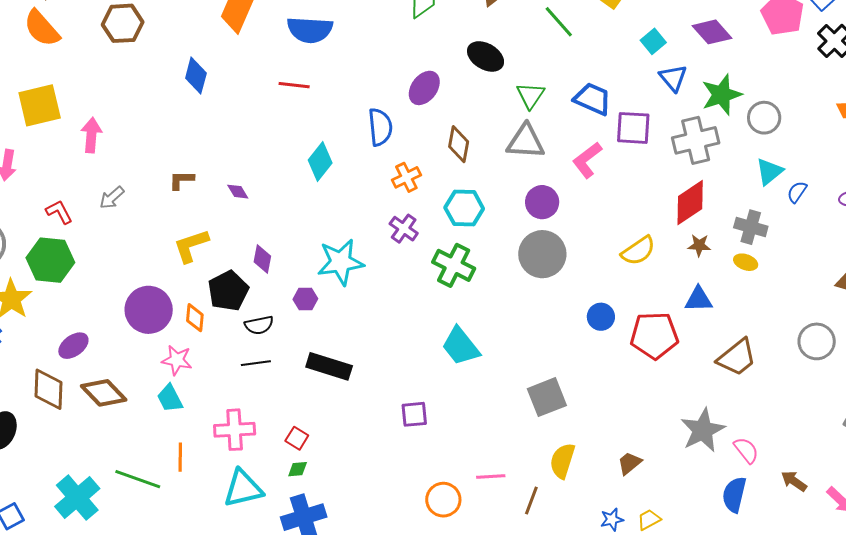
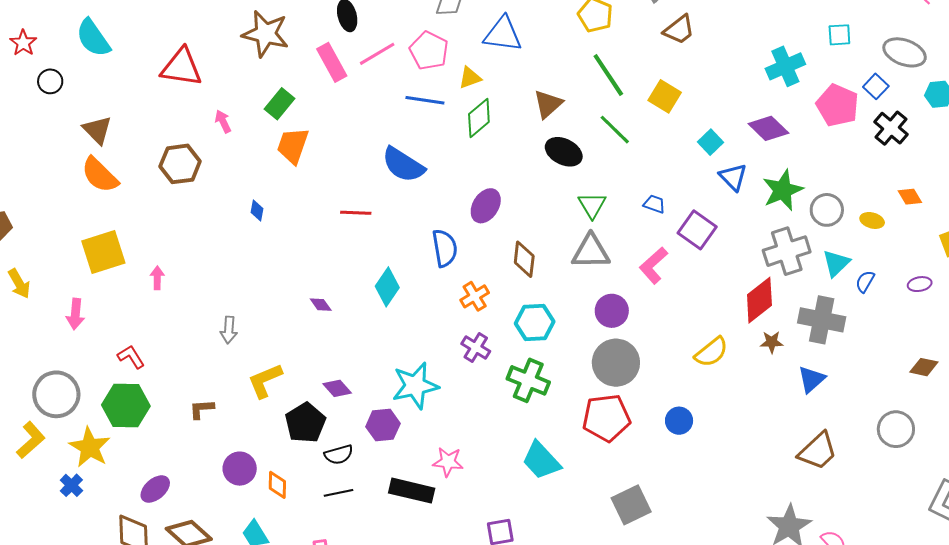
blue semicircle: (310, 30) -> (403, 165), moved, turned 33
black ellipse: (486, 56) -> (564, 152), moved
blue diamond: (196, 76) -> (257, 211), size x0.6
blue trapezoid: (593, 99) -> (654, 204), size x0.6
purple square: (633, 128) -> (697, 230), turned 36
pink arrow: (91, 135) -> (157, 278), size x0.7
gray cross: (696, 140) -> (787, 251), moved
brown L-shape: (181, 180) -> (201, 409), moved
purple diamond: (238, 192) -> (321, 305), moved
gray arrow: (112, 198) -> (229, 330), moved, turned -40
gray cross: (751, 227) -> (822, 320), size x1.4
purple diamond: (262, 259) -> (337, 388), turned -48
yellow ellipse: (746, 262) -> (872, 220), moved
purple hexagon: (305, 299) -> (383, 425), size x1.4
blue triangle: (699, 299) -> (812, 379), moved, turned -36
purple circle: (149, 310) -> (240, 469), moved, size x0.7
orange diamond: (195, 318) -> (277, 485), moved
red pentagon: (654, 335) -> (606, 418), moved
pink star: (177, 360) -> (448, 462), moved

